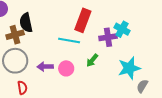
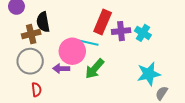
purple cross: (108, 37) -> (121, 31), moved
green arrow: (92, 60) -> (95, 69), moved, size x1.5
pink circle: (66, 68) -> (72, 51), moved, size x1.6

